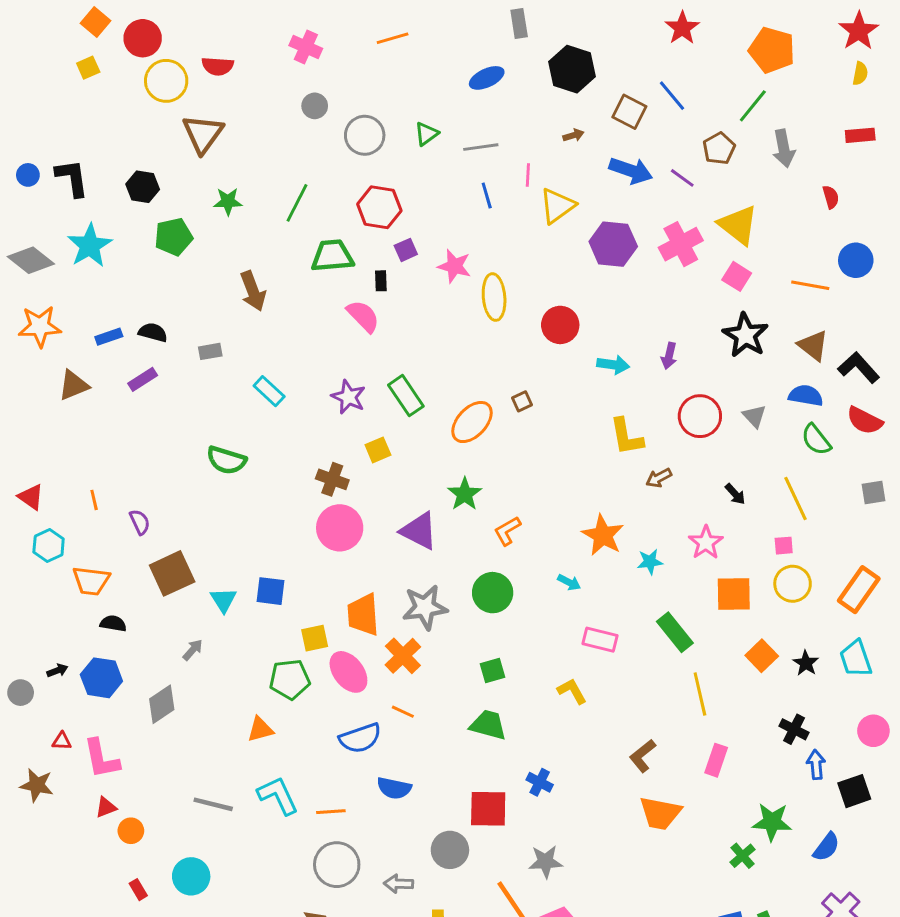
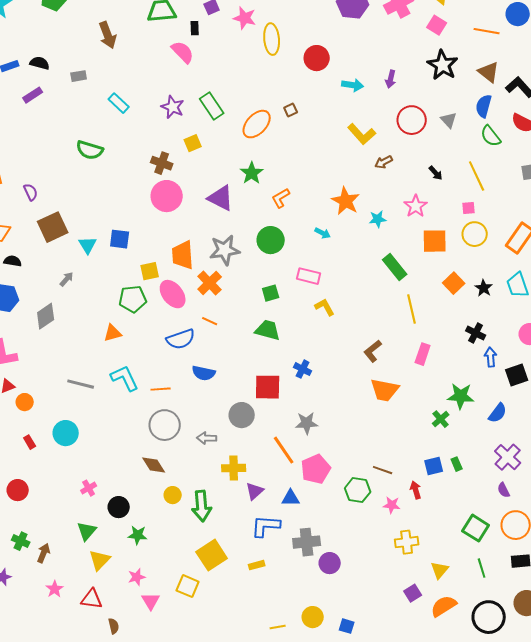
blue semicircle: (806, 396) -> (484, 106), turned -85
yellow L-shape: (626, 437) -> (362, 134), turned -32
pink rectangle: (600, 640) -> (309, 276), moved

